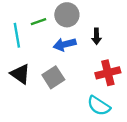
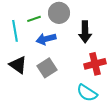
black arrow: (96, 36) -> (85, 32), size x1.5
blue arrow: (65, 44) -> (46, 39), moved

